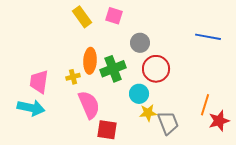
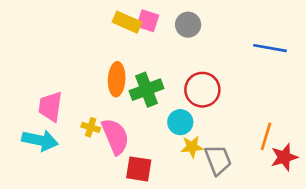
yellow rectangle: (82, 17) -> (127, 22), moved, turned -30
gray circle: (140, 43) -> (188, 25), moved
yellow cross: (73, 77) -> (91, 127), moved, turned 32

